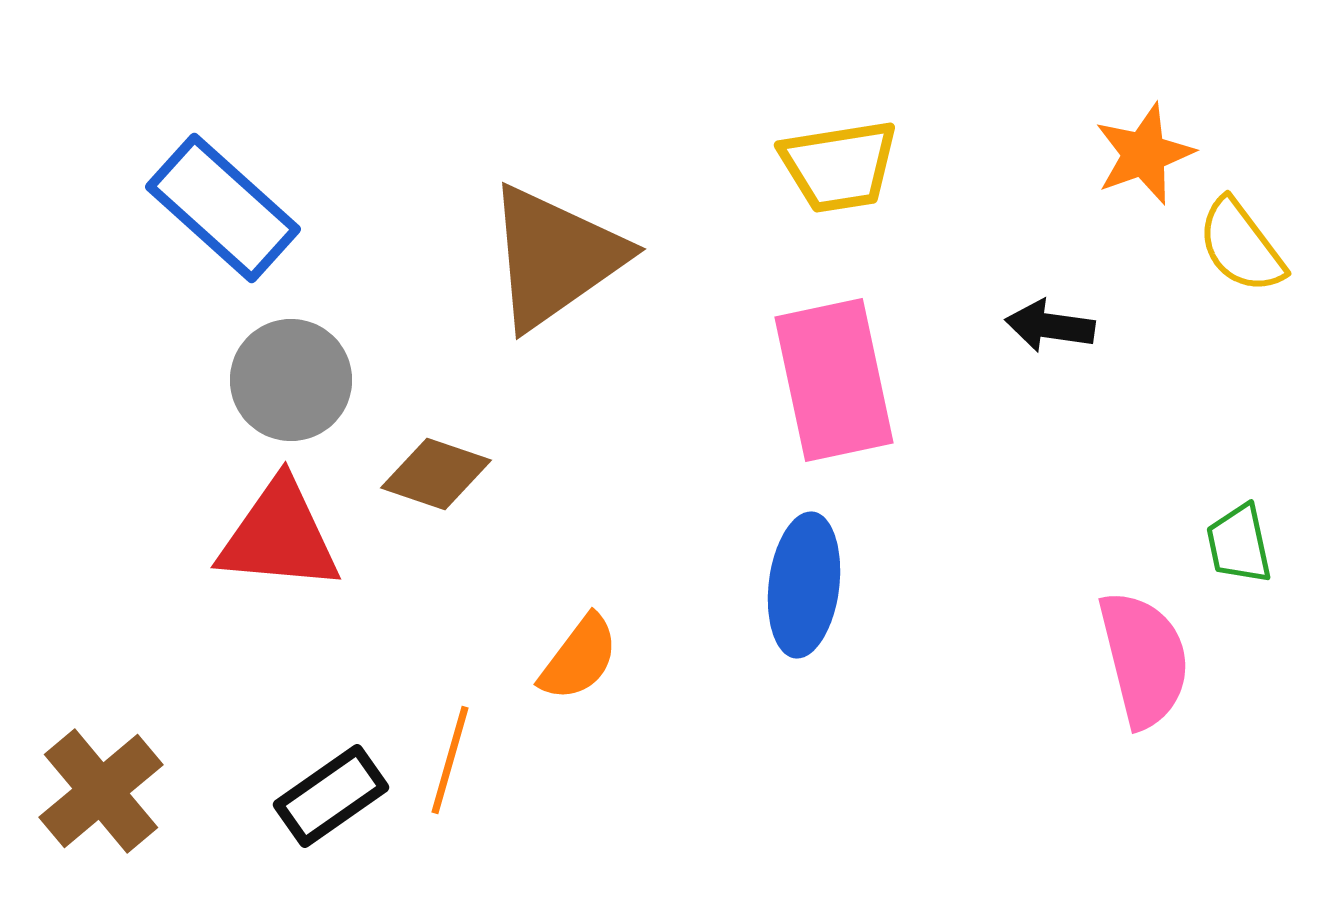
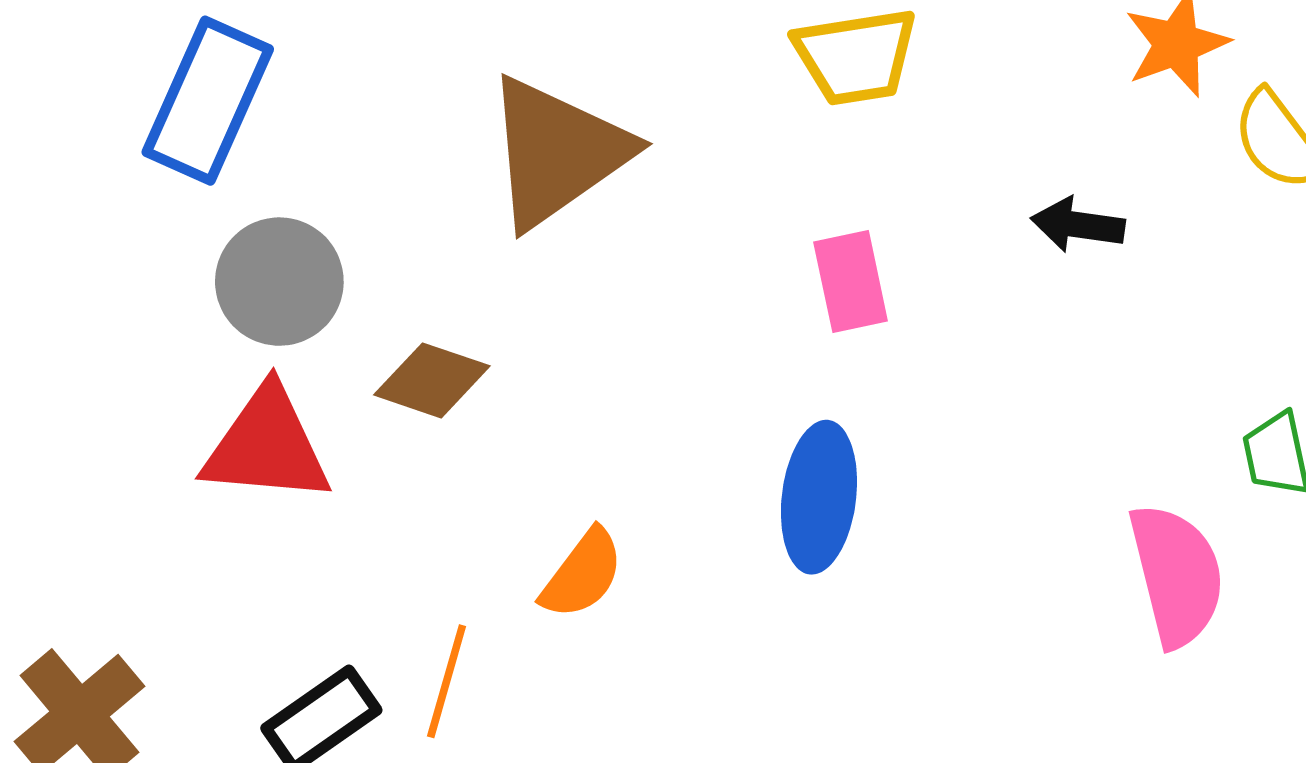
blue rectangle: (223, 208) -> (208, 101), turned 72
pink rectangle: (834, 380) -> (851, 282), size x0.6

